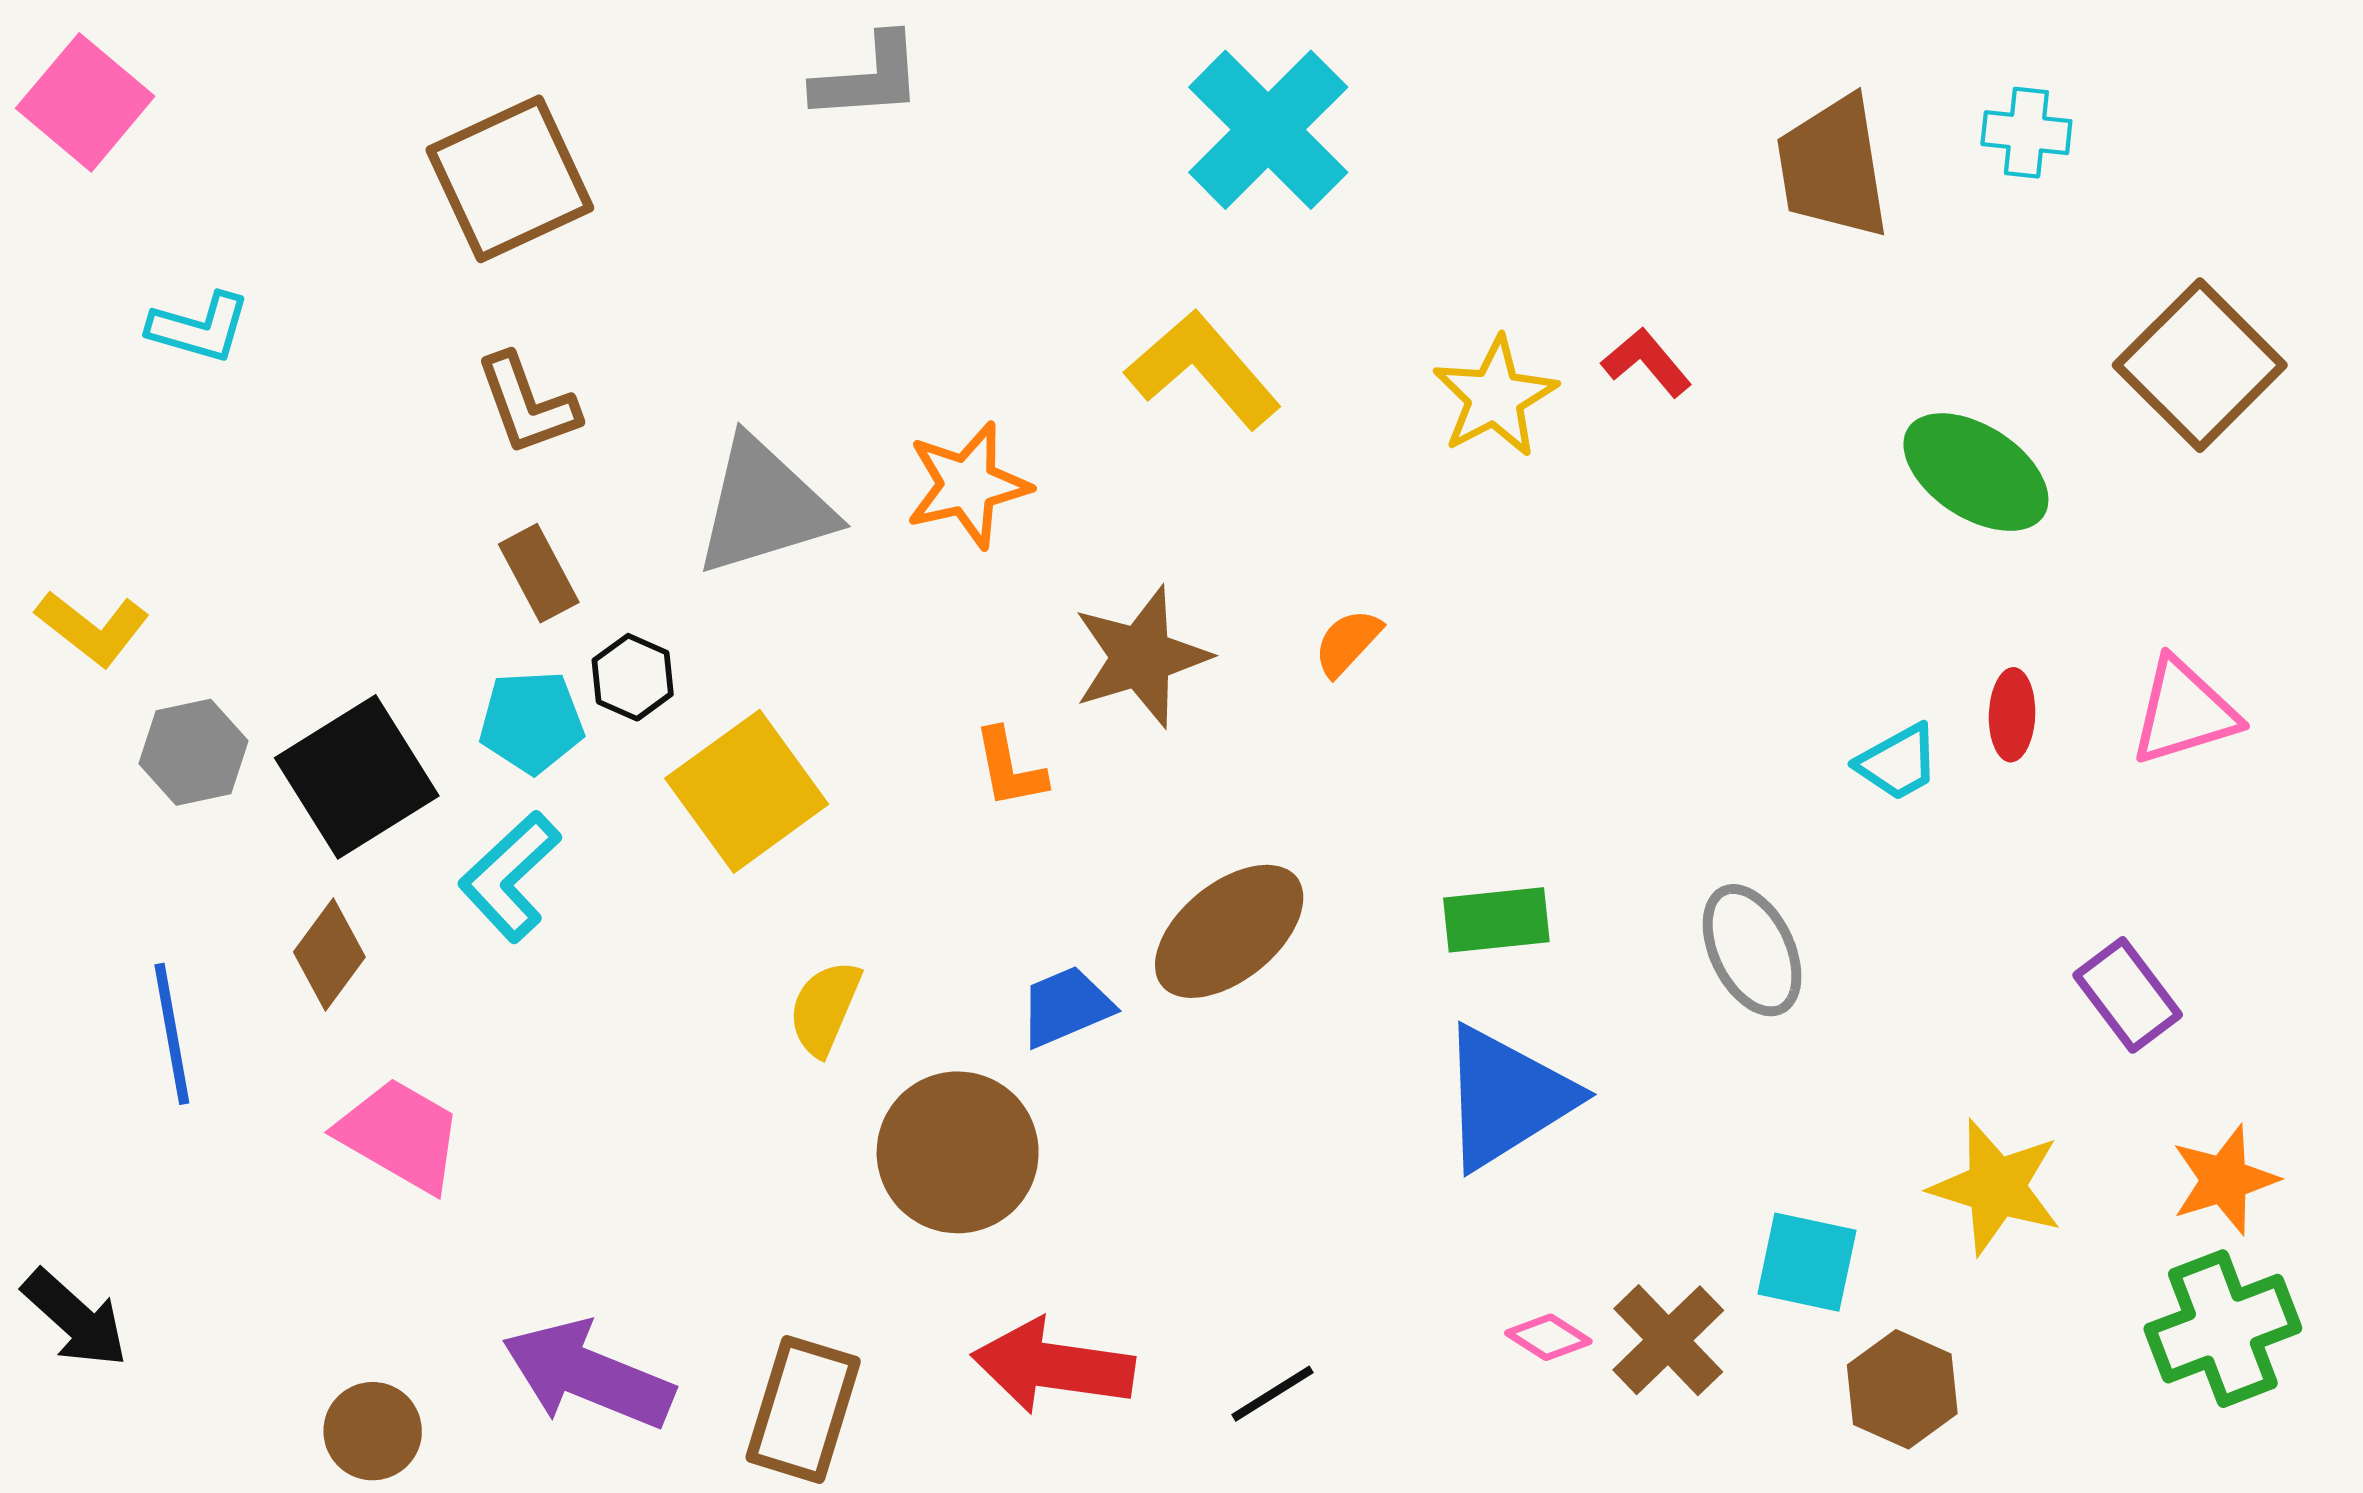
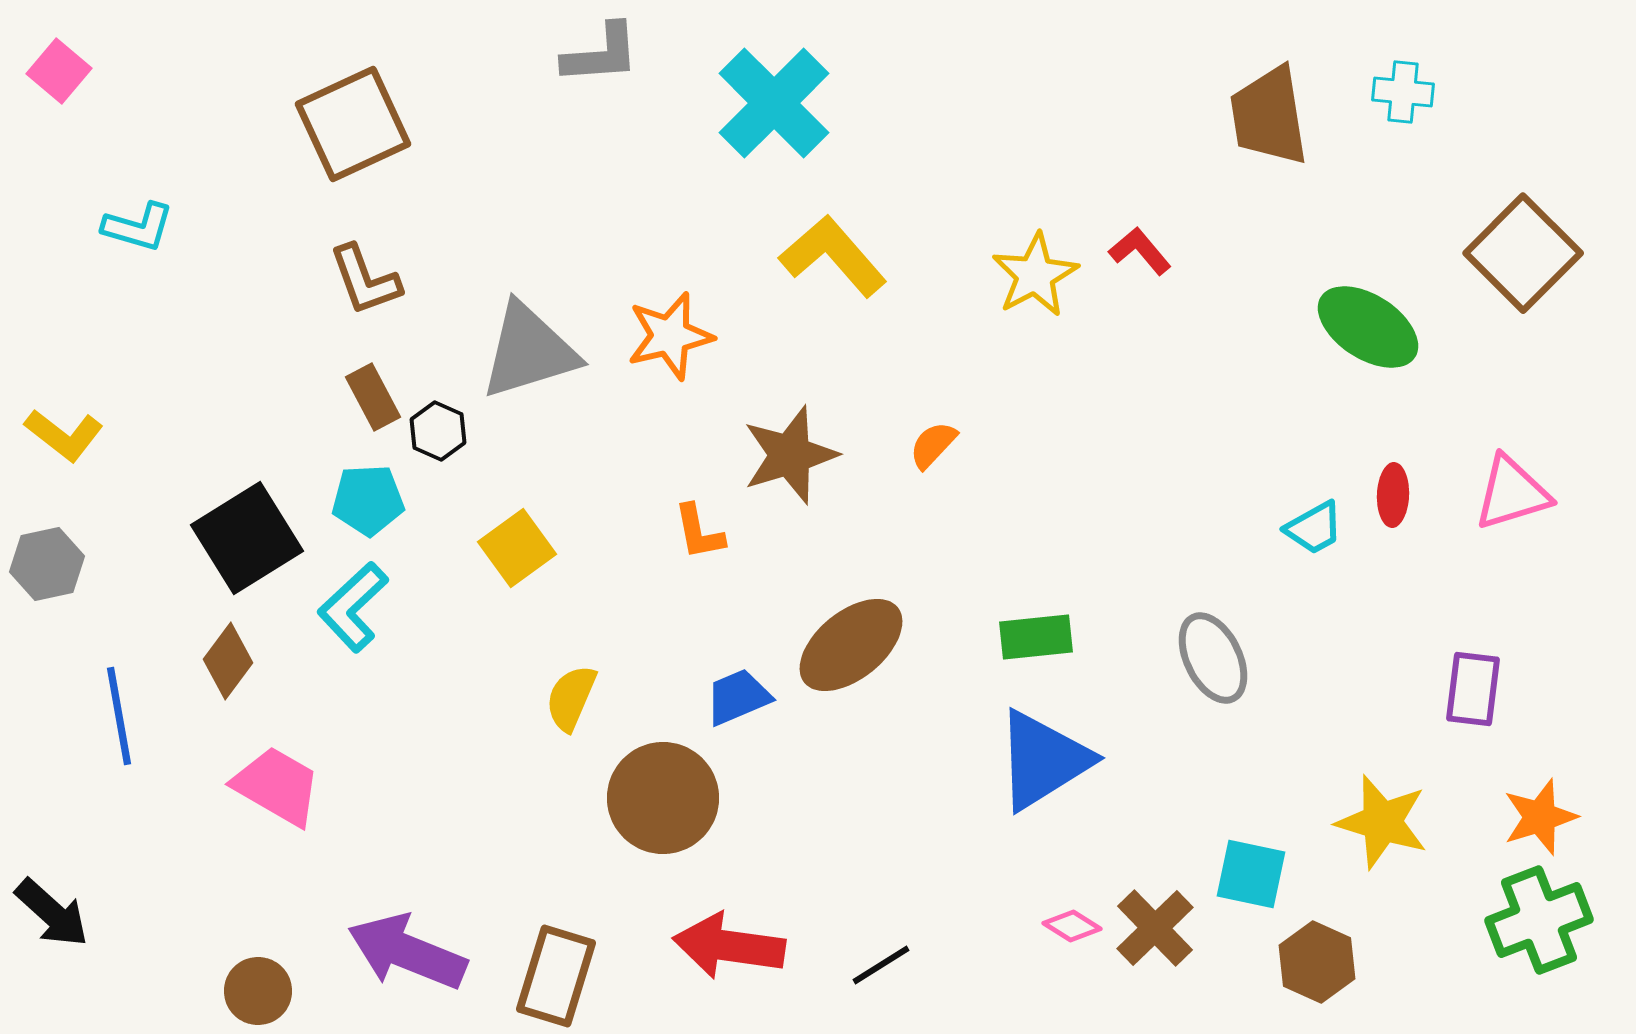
pink square: (85, 102) -> (59, 71), size x0.7
cyan cross: (1268, 130) -> (774, 103), moved
black hexagon: (633, 677) -> (438, 431), moved
gray hexagon: (194, 752) -> (47, 564), moved
yellow square: (747, 791) -> (517, 548), size x0.7
purple rectangle: (2128, 995) -> (1473, 689), turned 44

